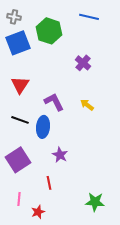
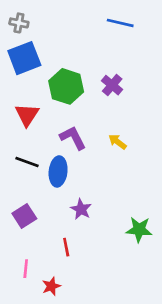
green hexagon: (49, 31) -> (66, 86), moved
purple square: (18, 160) -> (24, 216), size x0.7
green star: (95, 202) -> (139, 230), moved

